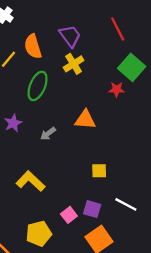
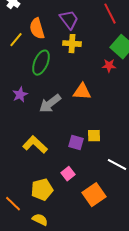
yellow cross: (74, 64) -> (72, 44), turned 36
gray arrow: (48, 134) -> (50, 104), size x1.6
purple square: (92, 209) -> (76, 143), moved

